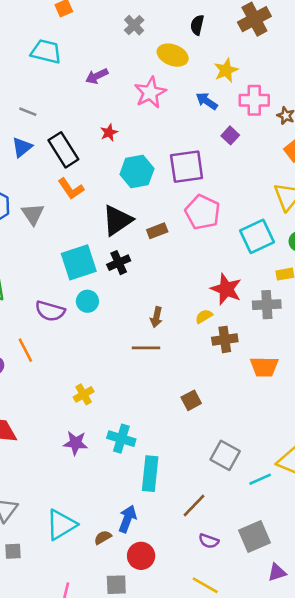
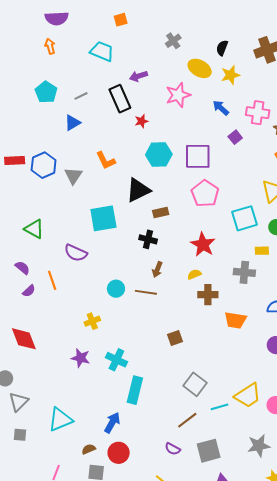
yellow star: (226, 70) -> (230, 75), moved
gray line: (28, 112) -> (81, 96), turned -56
black rectangle: (63, 150) -> (120, 99), moved
brown rectangle: (157, 231) -> (161, 213), moved
black cross: (119, 263) -> (148, 239), moved, turned 30
red star: (226, 289) -> (203, 244), moved
cyan circle: (87, 301) -> (116, 289), moved
brown line: (194, 505) -> (187, 420), moved
brown semicircle: (103, 537) -> (89, 449), moved

